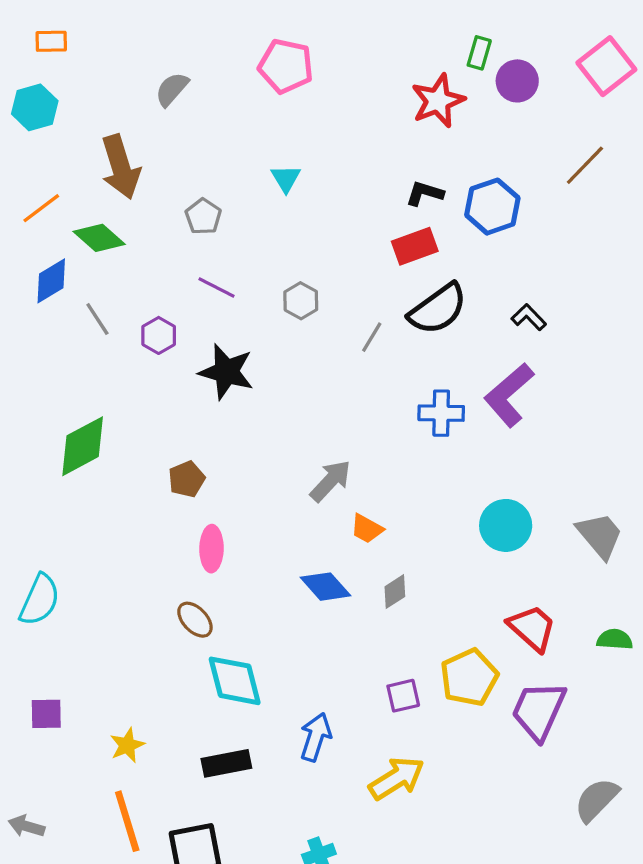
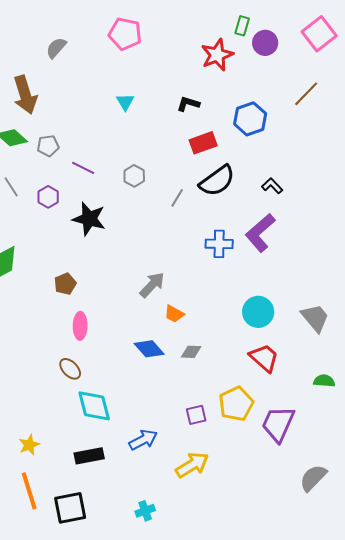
black L-shape: (425, 193) -> (188, 104), moved
gray pentagon: (203, 216) -> (48, 146), moved, turned 30
gray diamond: (395, 592) -> (191, 352), turned 35
red trapezoid: (532, 628) -> (264, 358), moved
blue arrow: (316, 737) -> (143, 440), turned 44

